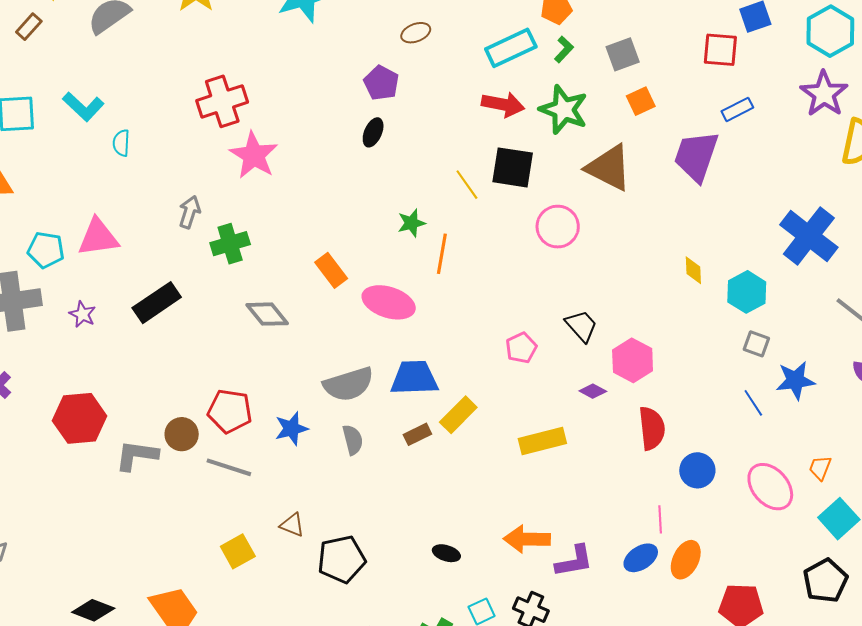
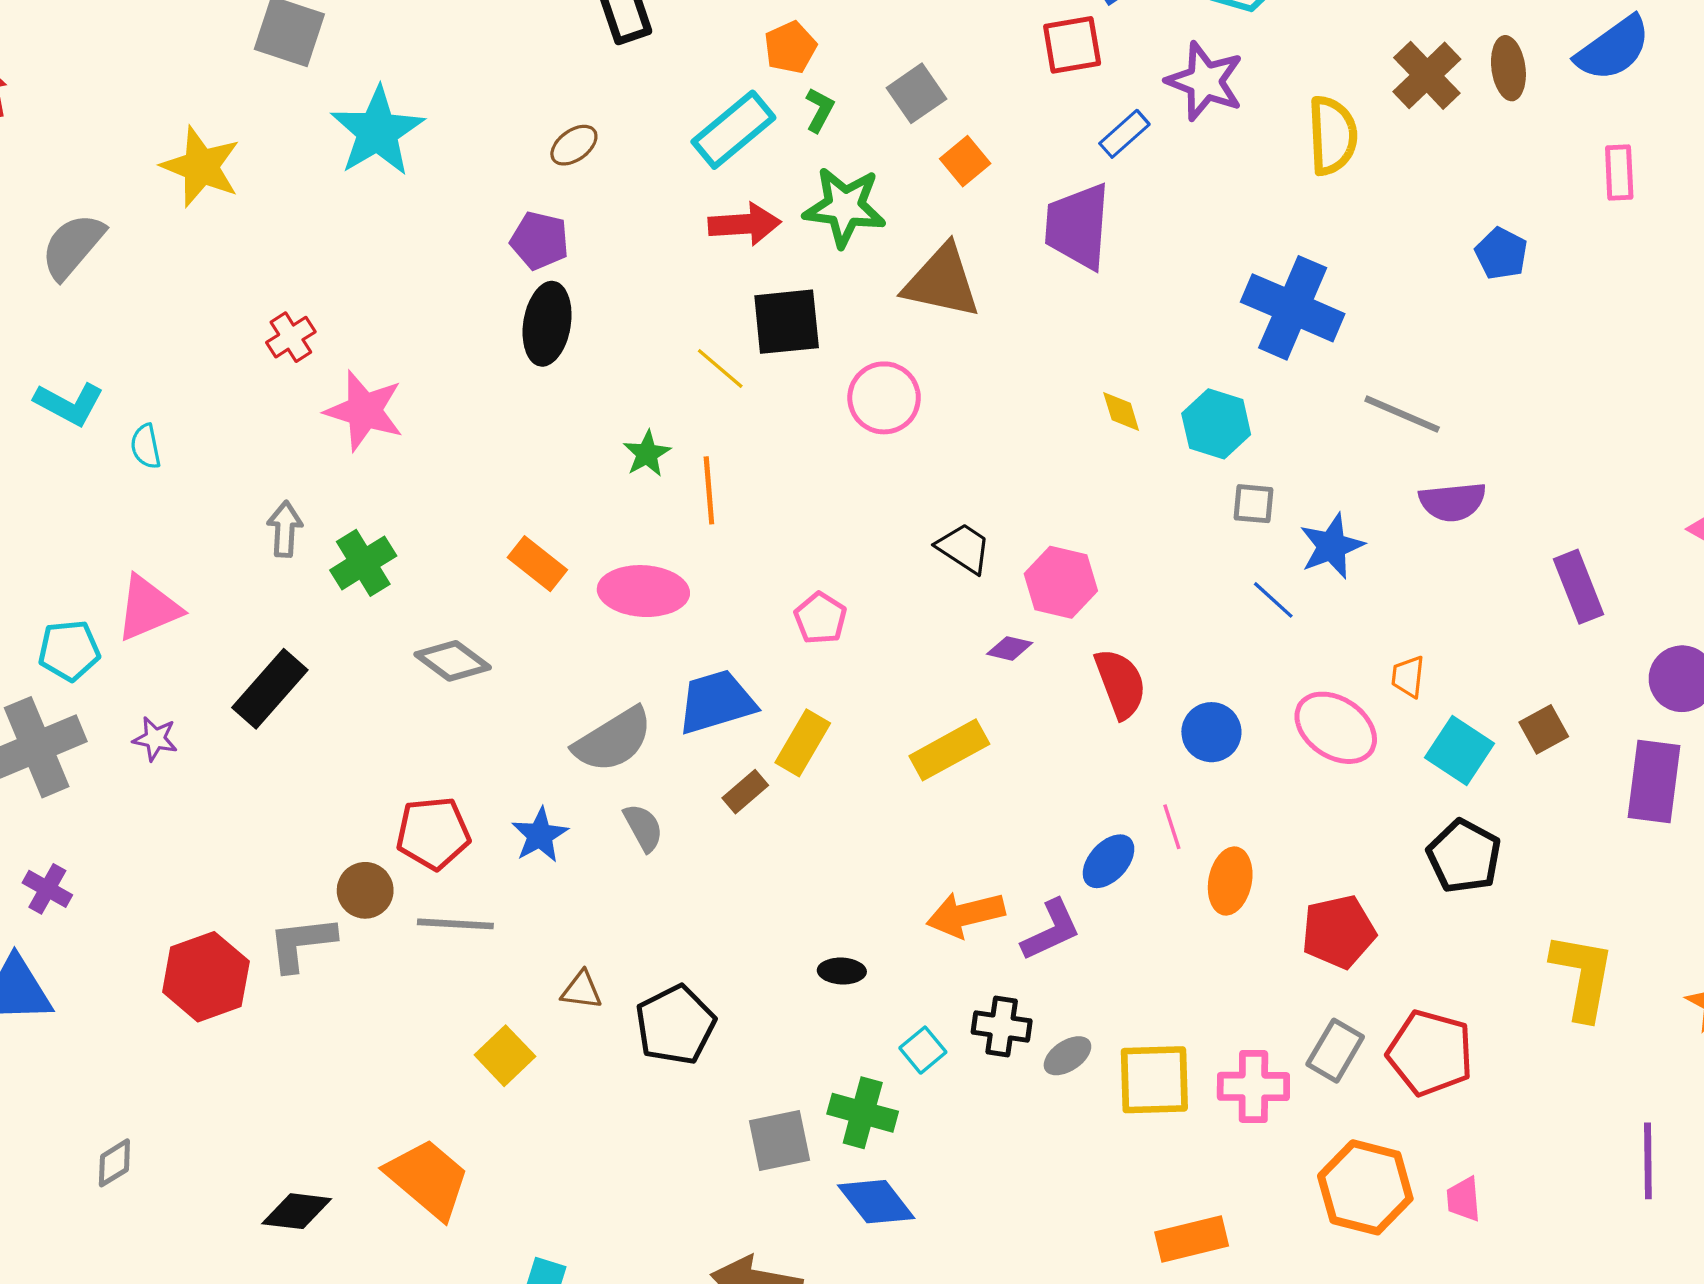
purple star: (824, 94) -> (1205, 81), moved
red cross: (222, 101) -> (291, 337), size x0.6
black ellipse: (373, 132) -> (547, 324), size x1.6
pink pentagon: (521, 348) -> (820, 618), moved
red hexagon: (80, 418) -> (206, 977), moved
blue ellipse: (641, 558) -> (1109, 861), moved

